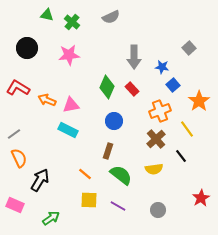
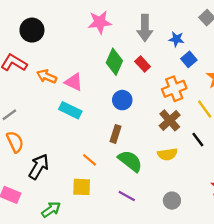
black circle: (27, 48) -> (32, 30), moved
pink star: (69, 55) -> (100, 22), moved
pink triangle: (71, 105) -> (74, 82), turned 36
yellow square: (89, 200) -> (82, 187), moved

